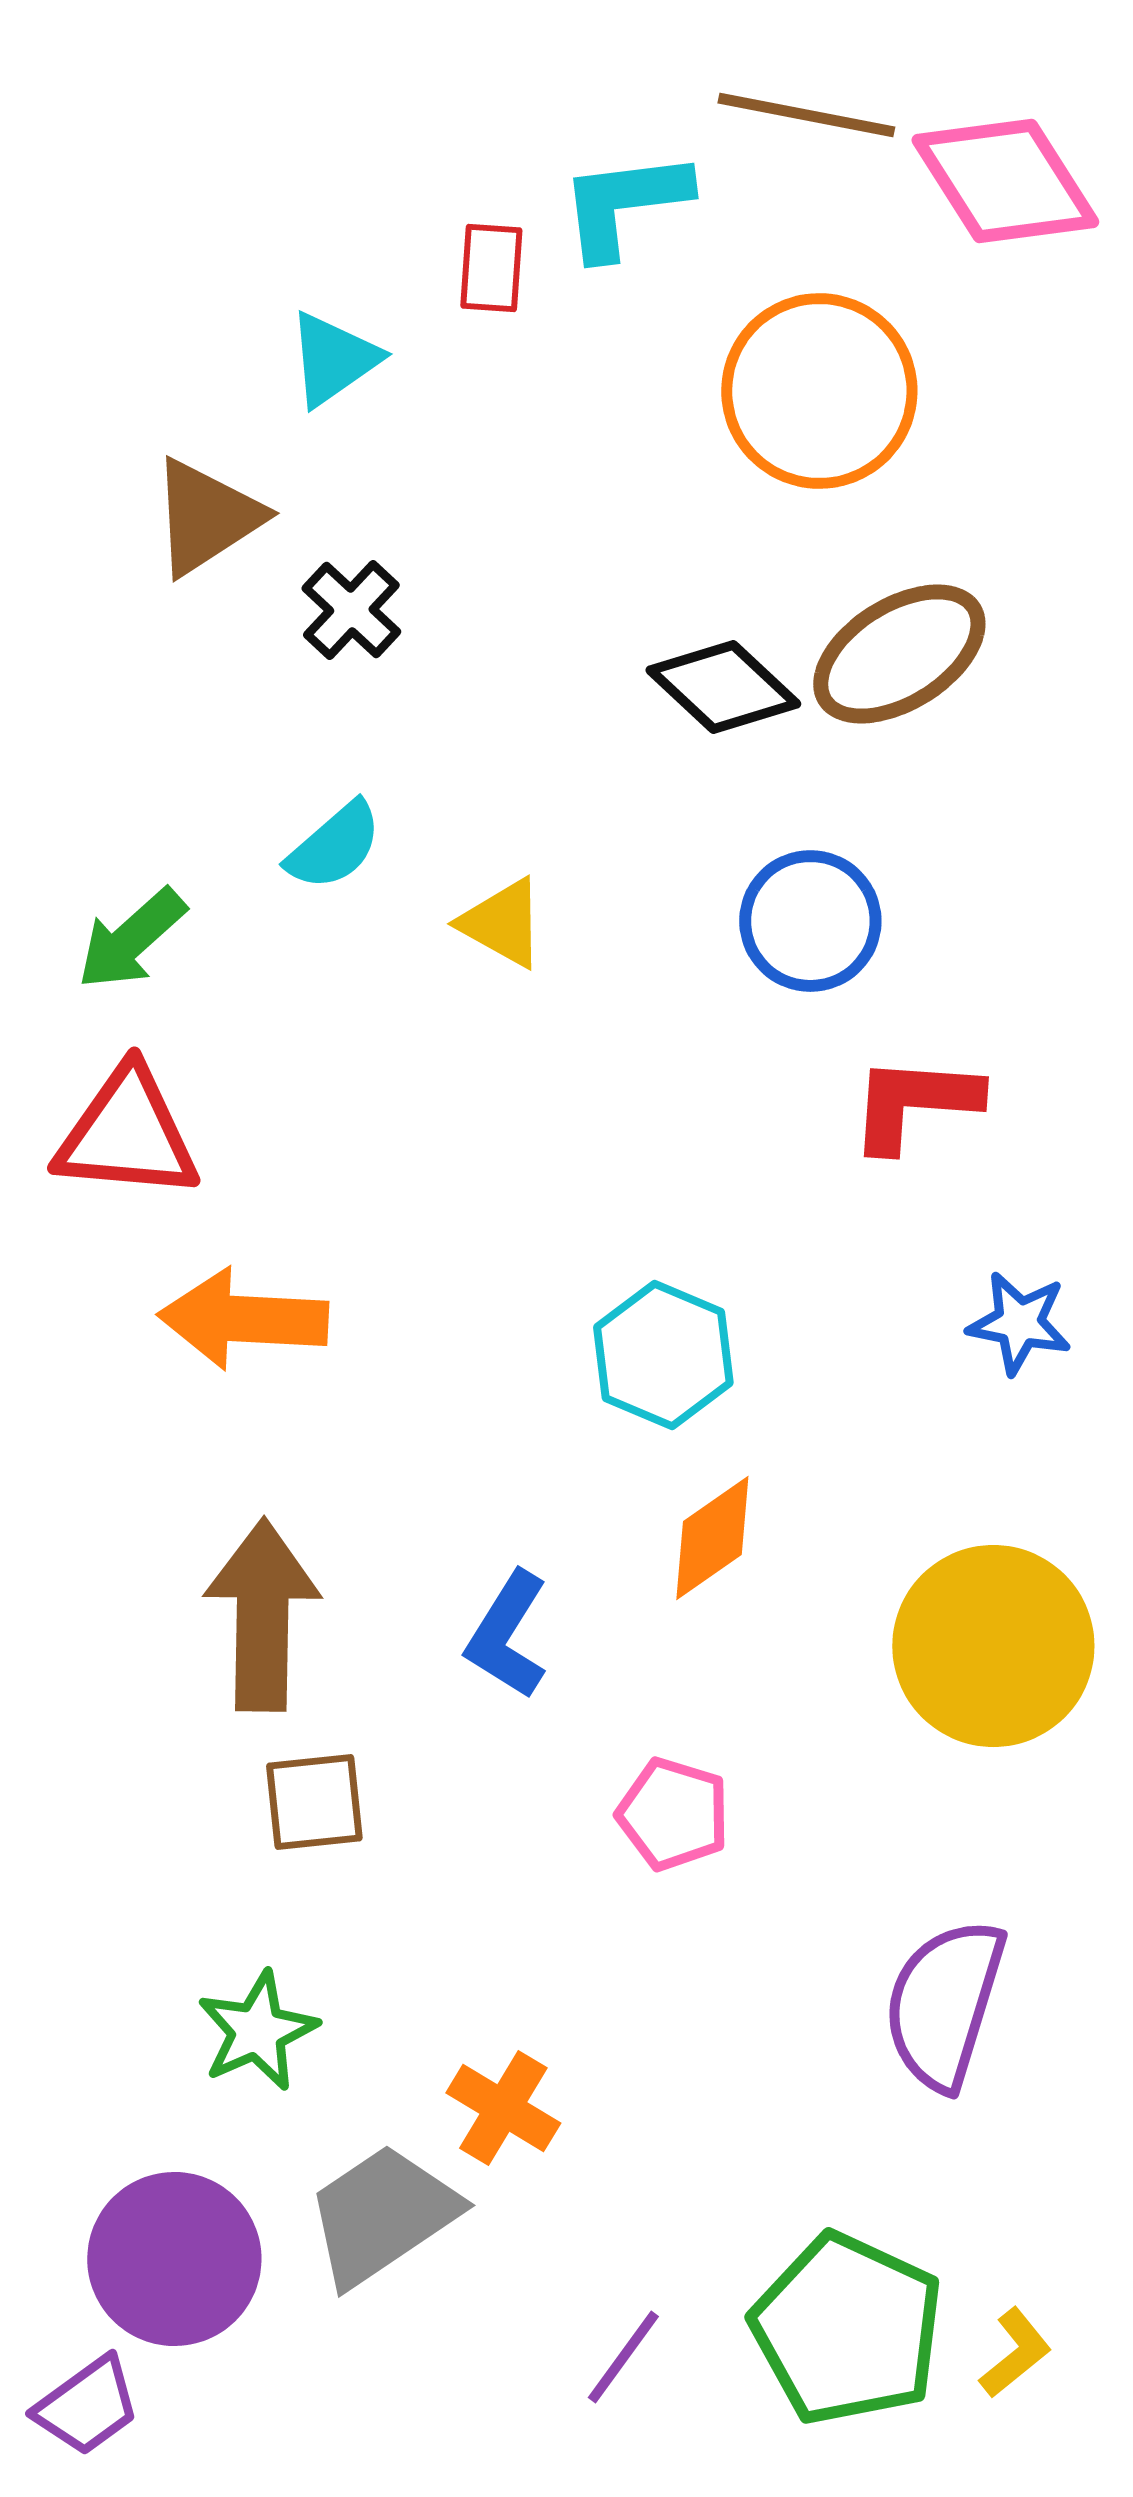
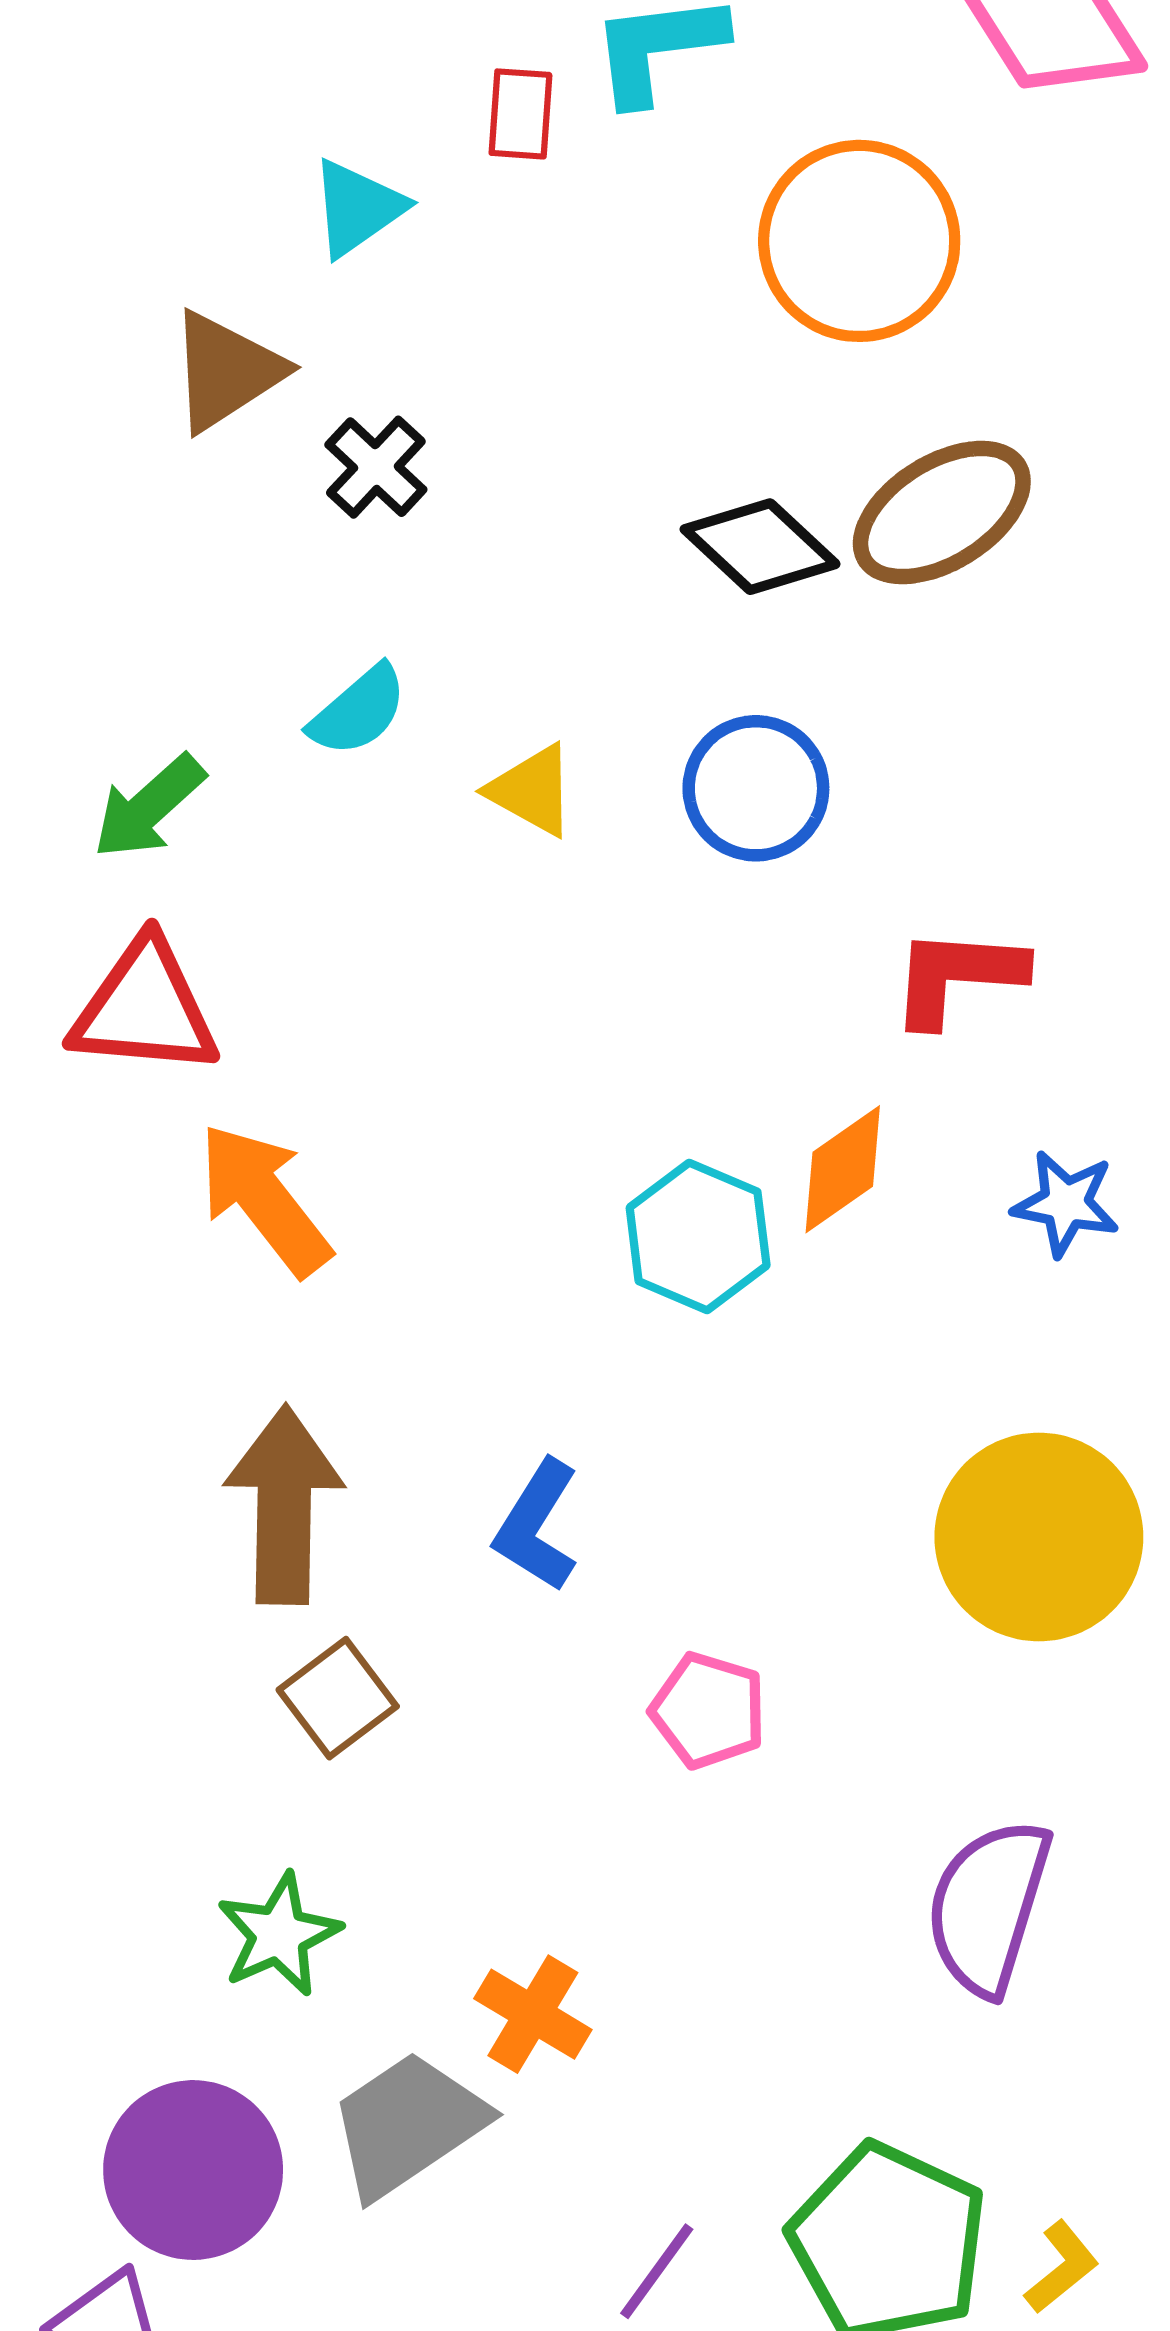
blue circle: (810, 921) -> (756, 788), moved
orange arrow: (243, 1319) -> (264, 1199), turned 49
orange diamond: (712, 1538) -> (843, 1169), moved
brown square: (314, 1802) -> (338, 1698), turned -31

